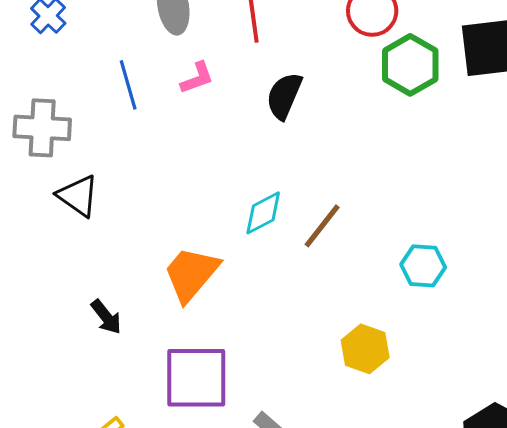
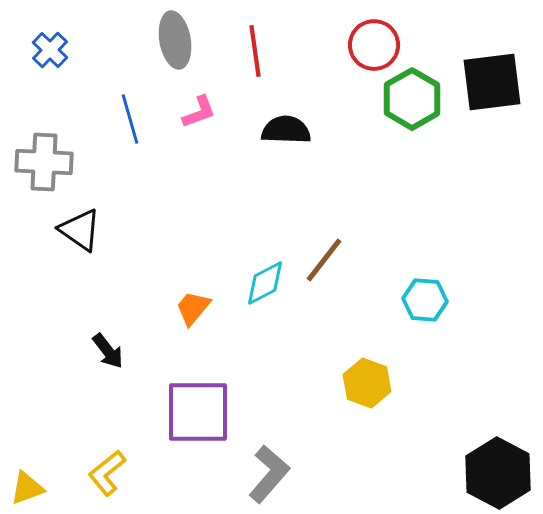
black semicircle: (284, 96) -> (286, 130), turned 69
cyan diamond: (263, 213) -> (265, 283), moved
orange trapezoid: (191, 274) -> (193, 308), size x0.6

